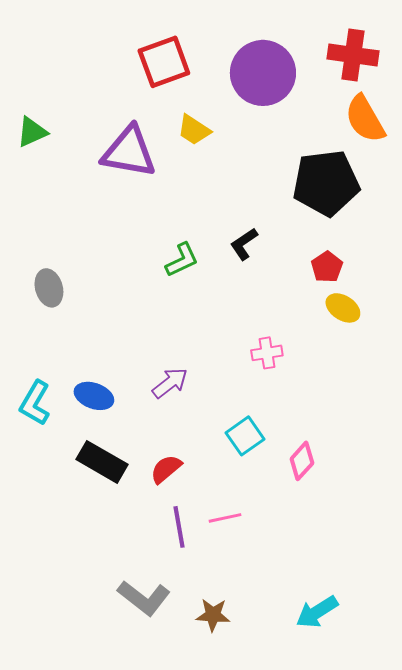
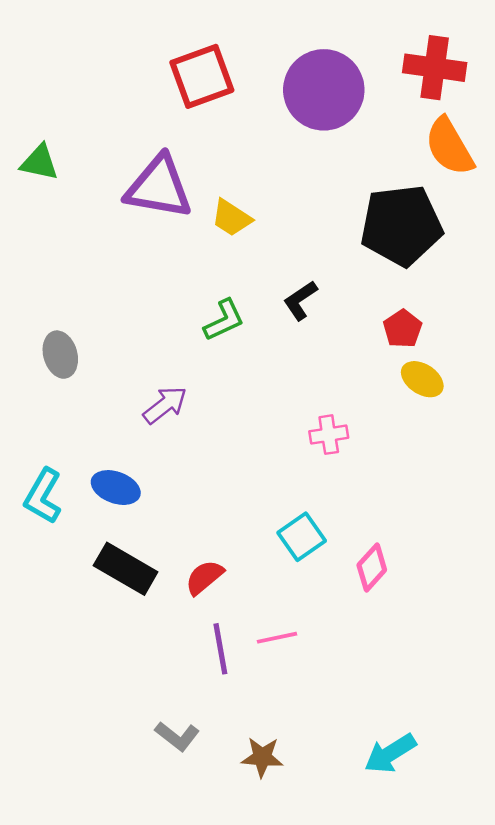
yellow trapezoid: (194, 130) -> (231, 218), moved
green triangle: (32, 132) -> (39, 163), turned 36
purple arrow: (170, 383) -> (165, 405), moved
gray L-shape: (144, 598) -> (177, 736), size x0.7

